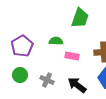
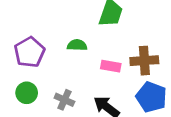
pink rectangle: (72, 56) -> (111, 66), moved

